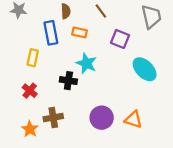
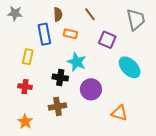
red cross: (30, 91) -> (25, 87), turned -32
brown cross: (53, 118) -> (57, 106), moved
purple circle: (102, 118) -> (91, 89), moved

